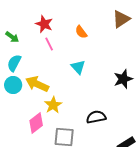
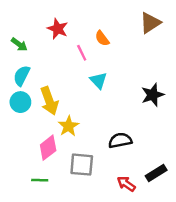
pink line: (49, 44) -> (82, 53), moved
yellow arrow: (37, 84) -> (49, 101), turned -135

